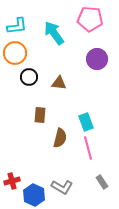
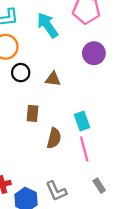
gray L-shape: (62, 187) -> (56, 191), turned 35

